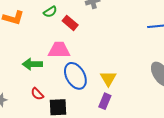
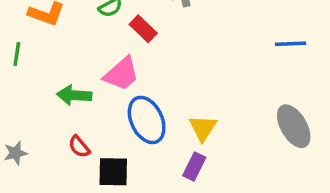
pink trapezoid: (59, 50) -> (121, 74), turned 135

